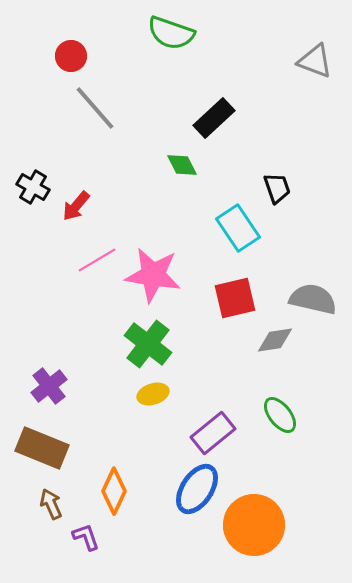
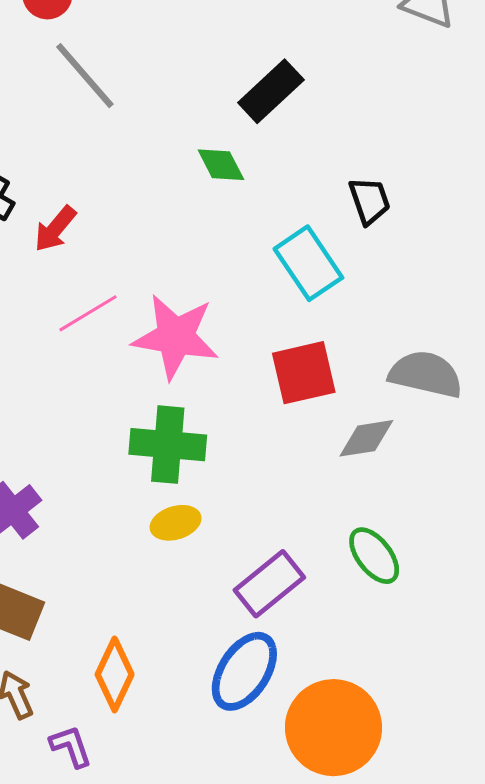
green cross: (148, 344) -> (168, 445), turned -33

